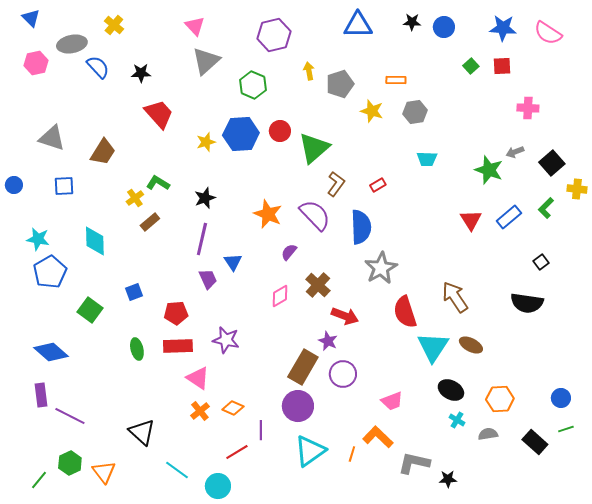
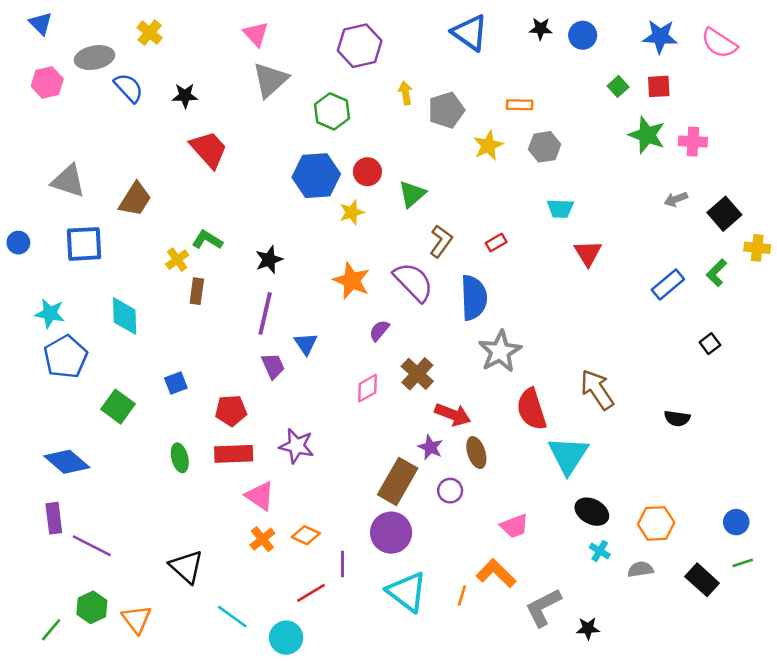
blue triangle: (358, 25) -> (470, 33), turned 36
yellow star: (372, 111) -> (488, 145), turned 30
yellow star: (206, 142) -> (352, 212), moved
green triangle: (314, 148) -> (412, 194), size x0.7
green star: (489, 170) -> (647, 135), moved
blue square: (64, 186) -> (84, 244), size x1.4
red triangle: (471, 220) -> (588, 253), moved
brown rectangle: (150, 222) -> (197, 291), turned -42
black semicircle: (527, 303) -> (677, 418), moved, size x0.6
brown ellipse: (471, 345) -> (476, 453), moved, turned 45
purple circle: (343, 374) -> (450, 491), size x0.7
cyan triangle: (310, 451) -> (407, 592), turned -48
gray L-shape: (414, 463) -> (543, 607), turned -40

